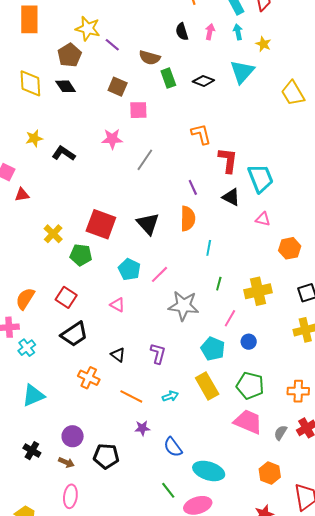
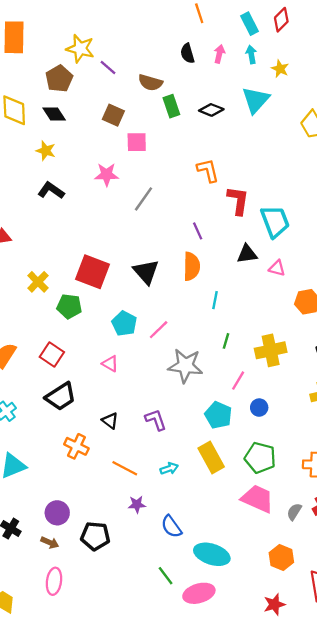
yellow star: (34, 138) -> (46, 151), moved, turned 30
black triangle: (231, 197) -> (247, 254), moved, turned -36
purple L-shape: (158, 354) -> (156, 420), turned -35

